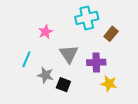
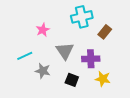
cyan line: (26, 59) -> (25, 56), turned 42
black square: (63, 85) -> (72, 80), moved

